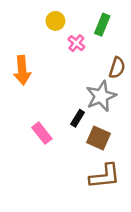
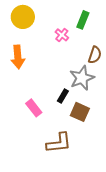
yellow circle: (55, 21) -> (23, 17), moved, size x1.5
brown L-shape: (105, 176) -> (59, 143), moved

